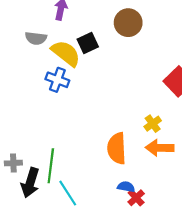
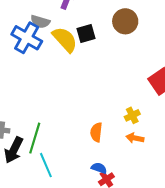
blue cross: (57, 80) -> (27, 38), moved, size x1.4
orange semicircle: (117, 148) -> (96, 132), size x0.7
orange arrow: (160, 148) -> (135, 138), size x0.7

